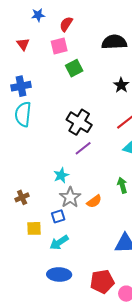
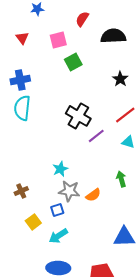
red semicircle: (66, 24) -> (82, 19), moved
purple line: (83, 148) -> (96, 136), moved
gray star: (70, 197) -> (69, 191), turned -30
yellow square: (34, 228) -> (33, 222), turned -35

